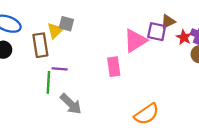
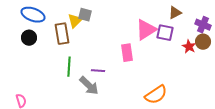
purple square: (157, 32) -> (165, 33), moved
red star: (184, 37) -> (189, 47), moved
purple line: (60, 69) -> (98, 71), moved

